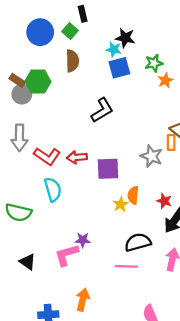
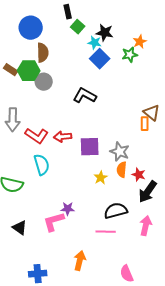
green square: (70, 31) -> (78, 27), moved
brown semicircle: (72, 61) -> (43, 53), moved
blue square: (119, 68) -> (100, 59), turned -30
orange star: (165, 80) -> (140, 42), moved
gray circle: (22, 94) -> (44, 82), moved
black L-shape: (102, 110) -> (85, 96), turned -120
gray star: (152, 156) -> (120, 152), moved
orange semicircle: (133, 195) -> (122, 170), moved
orange arrow: (83, 300) -> (80, 261), moved

